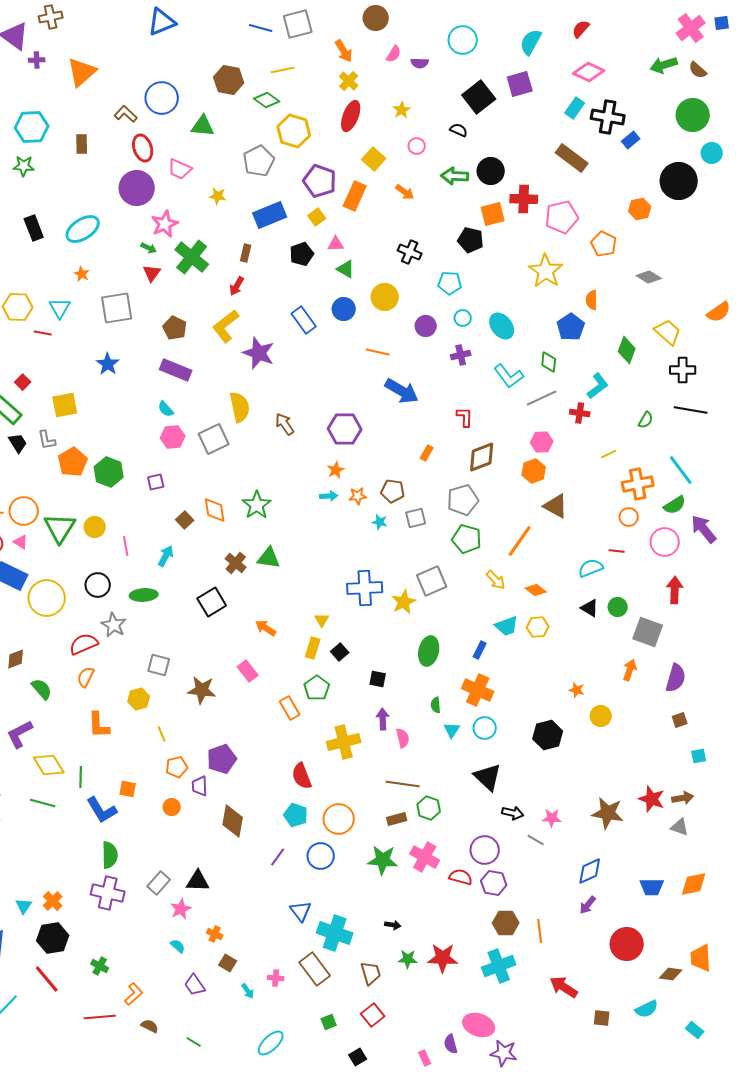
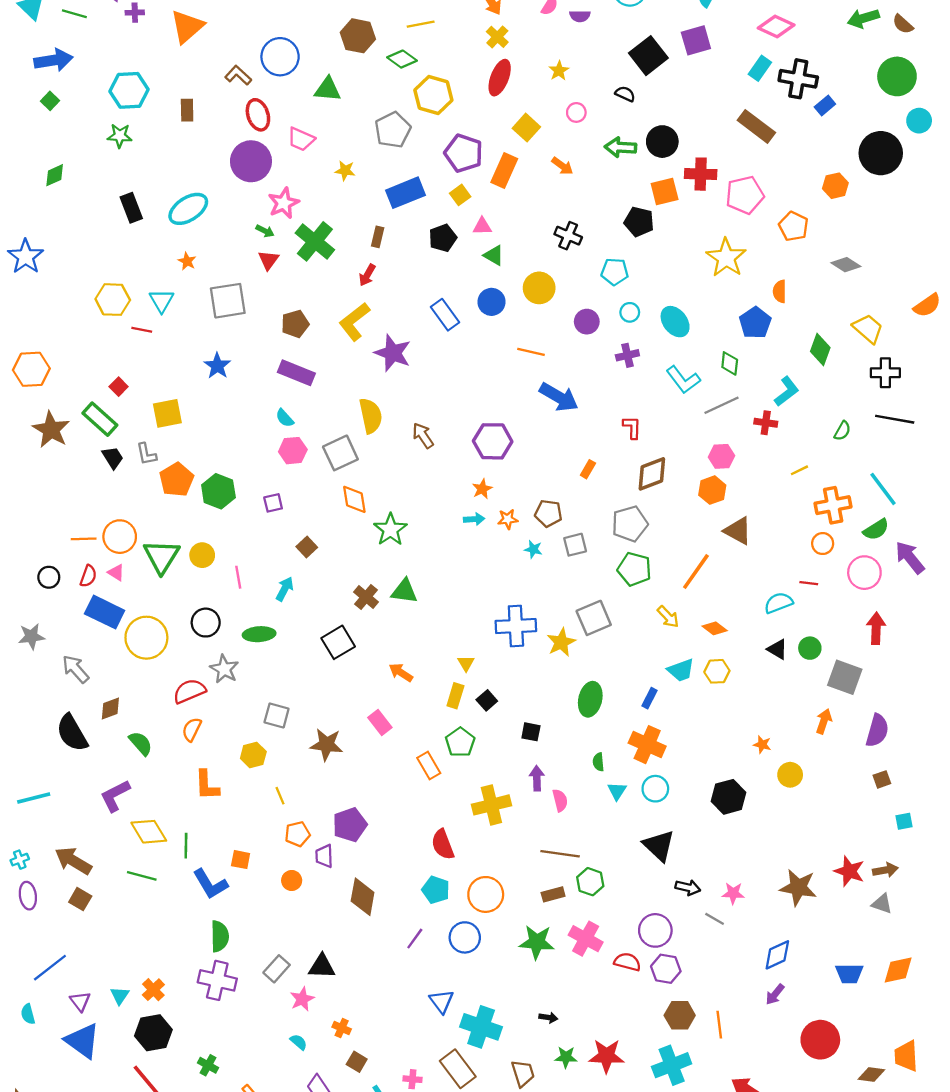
brown pentagon: (175, 328) -> (295, 324), turned 30
orange diamond: (215, 510) -> (354, 499), moved

